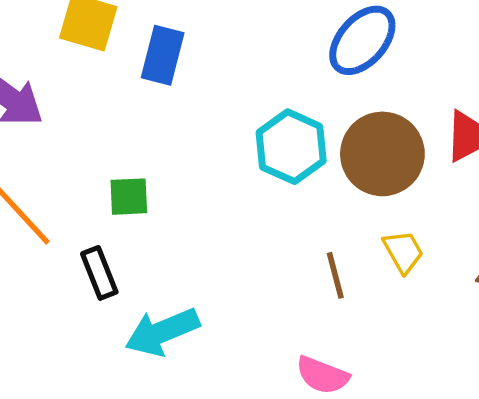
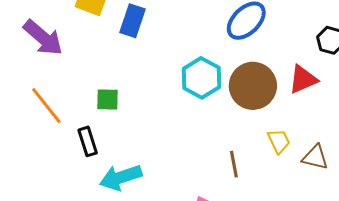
yellow trapezoid: (403, 252) -> (279, 141), moved
brown line: (335, 275) -> (234, 164), moved

